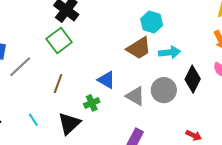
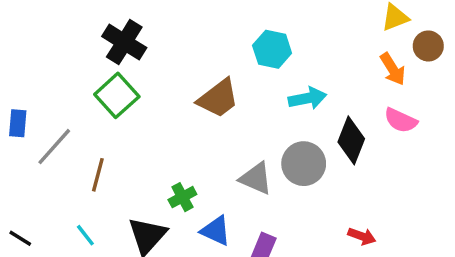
brown trapezoid: (139, 48) -> (218, 98), moved
blue triangle: (106, 80) -> (216, 231), moved
brown line: (58, 83) -> (98, 175), moved

